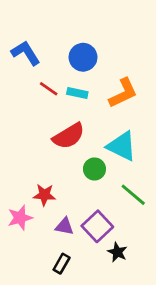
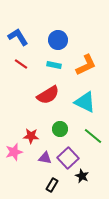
red line: (49, 89) -> (21, 64), moved
green circle: (94, 169) -> (60, 129), moved
black rectangle: (62, 264) -> (52, 185), moved

